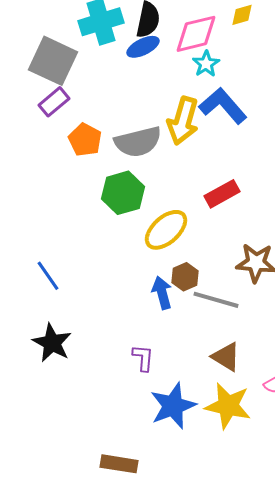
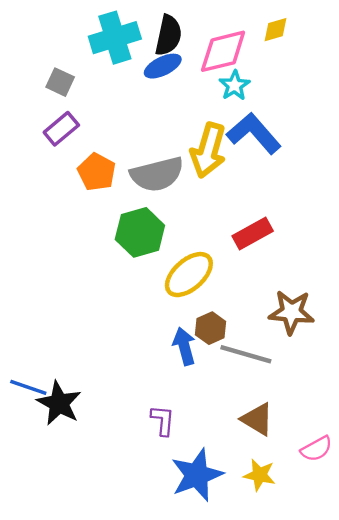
gray square: (53, 61) -> (60, 82), size x0.5
blue line: (48, 276) -> (28, 387), moved, turned -36
yellow star: (228, 406) -> (260, 475), size x0.6

